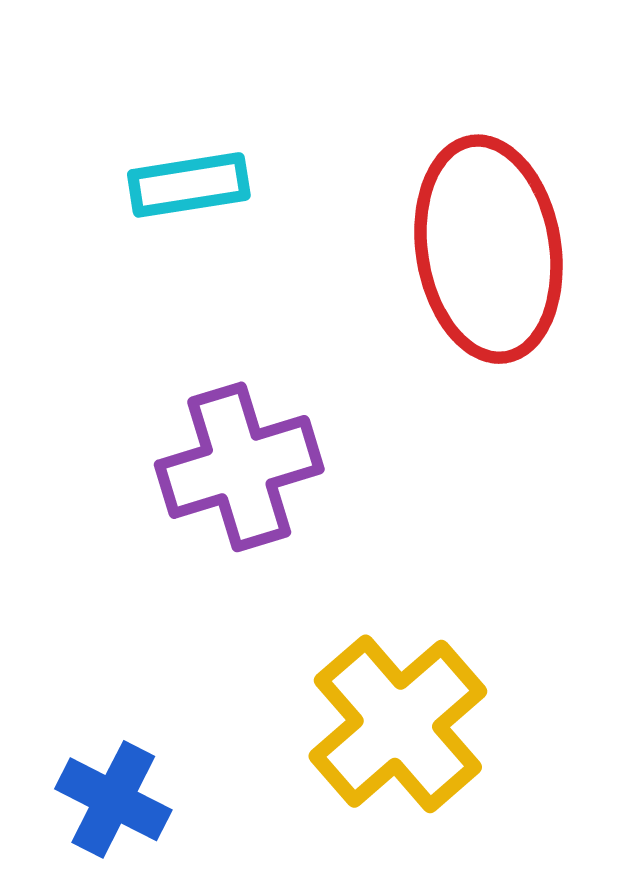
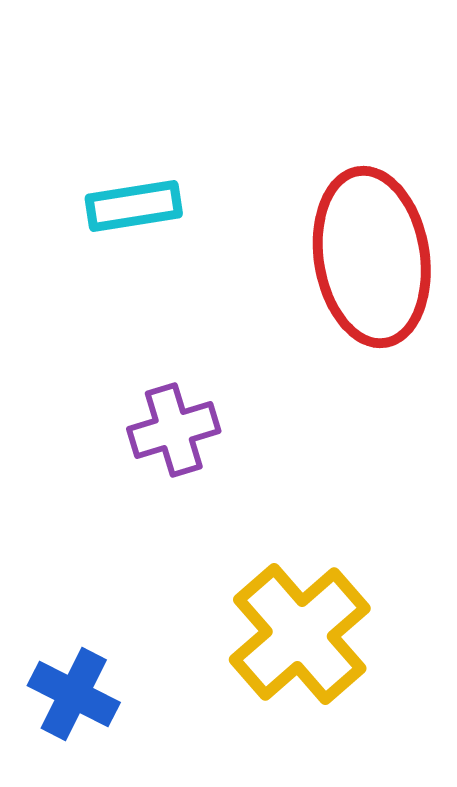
purple cross: (239, 467) -> (174, 430), size x0.7

